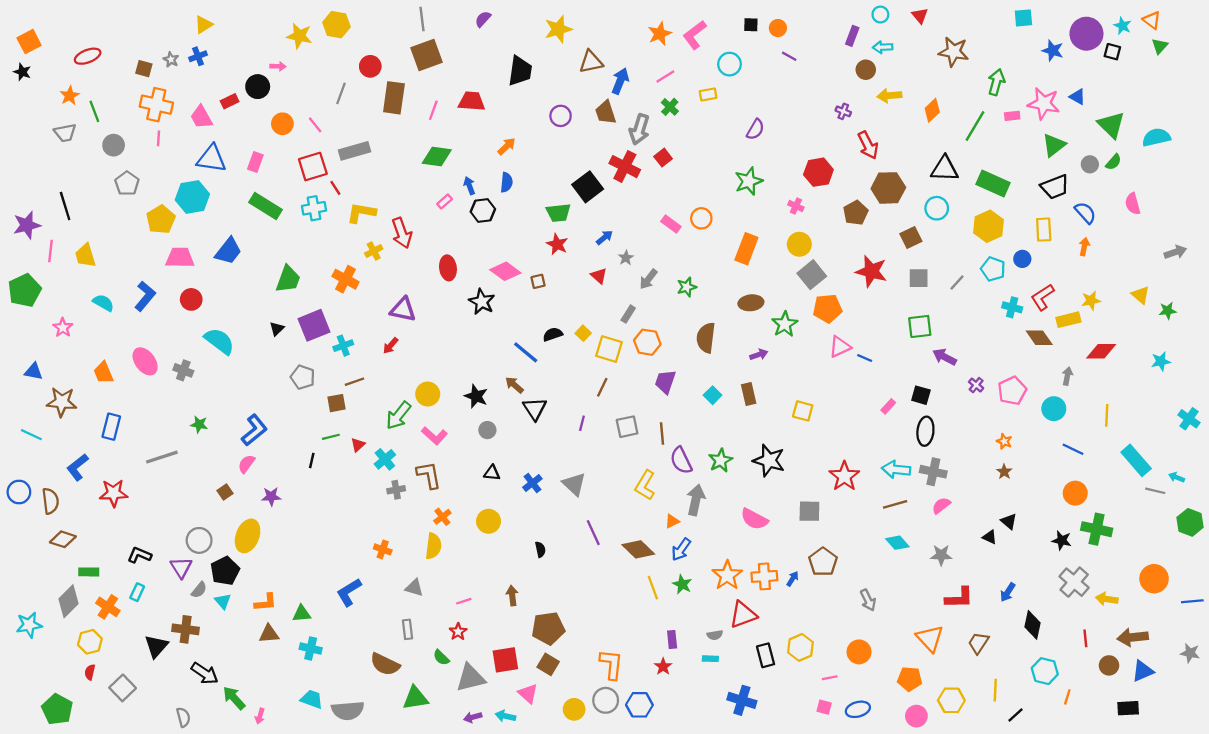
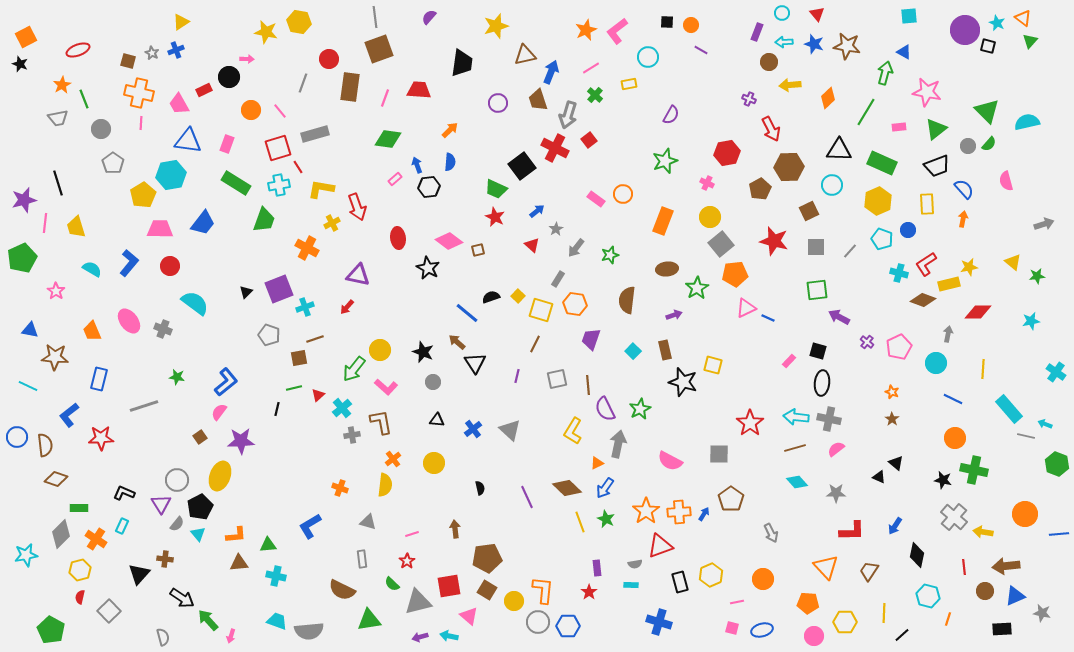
blue star: (1053, 51) -> (814, 44), moved
blue triangle: (1077, 97) -> (904, 52), moved
pink rectangle: (1012, 116) -> (899, 127), moved
green trapezoid: (558, 213) -> (496, 189), turned 30
green trapezoid: (288, 279) -> (264, 220), moved
brown diamond: (1039, 338) -> (923, 300), turned -35
black star: (769, 460) -> (683, 382), moved
purple star: (271, 497) -> (241, 441), size x1.5
purple line: (593, 533) -> (527, 497), moved
brown cross: (186, 629) -> (165, 559), size x0.7
gray star: (1190, 653) -> (1042, 613), moved
yellow circle: (574, 709) -> (514, 601), moved

